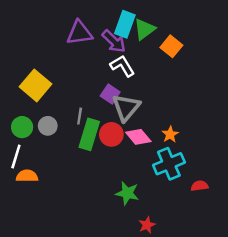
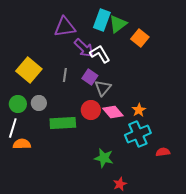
purple arrow: (114, 41) -> (84, 48), moved
gray triangle: (126, 107) -> (103, 88), size x0.7
gray line: (80, 116) -> (65, 75), moved
green rectangle: (89, 134) -> (63, 123), moved, turned 70

